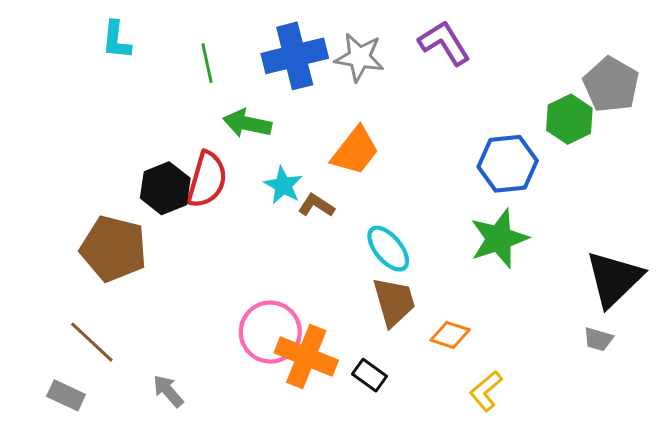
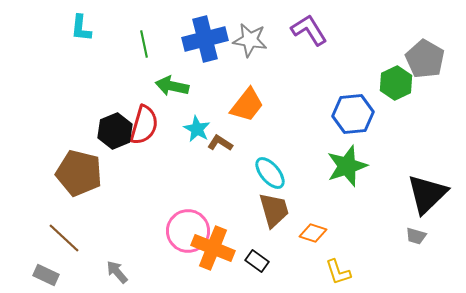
yellow L-shape: (486, 391) -> (338, 272), turned -68

